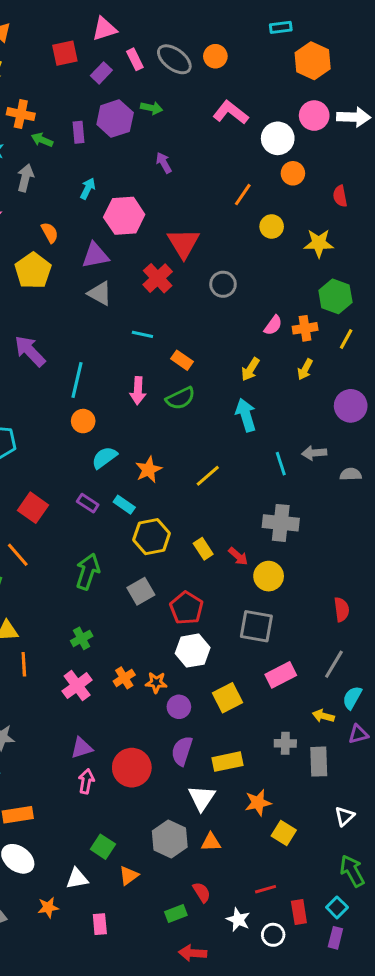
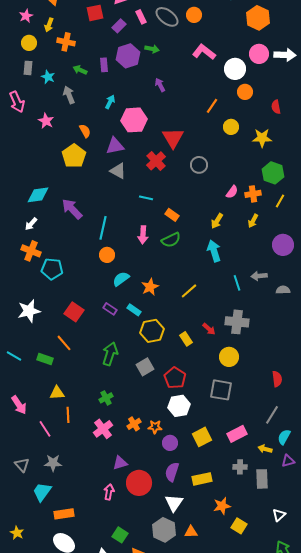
orange cross: (21, 114) -> (66, 42), moved
gray arrow: (25, 178) -> (69, 95), turned -36
red arrow: (238, 556) -> (209, 329), moved
pink rectangle: (281, 675) -> (237, 434), moved
purple triangle: (82, 748) -> (120, 463), moved
white triangle: (202, 798) -> (174, 503), moved

